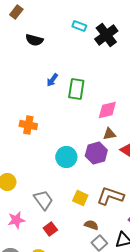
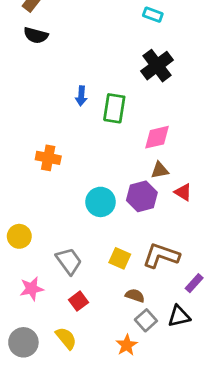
cyan rectangle: (79, 26) -> (153, 15), moved
black cross: (106, 35) -> (157, 66), moved
black semicircle: (34, 40) -> (36, 35), moved
blue arrow: (52, 80) -> (81, 96), turned -32

